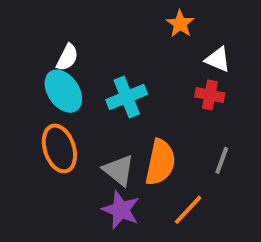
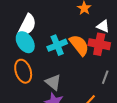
white semicircle: (67, 57) -> (27, 25), size x1.6
red cross: (210, 95) -> (99, 44), size x1.5
orange semicircle: (160, 162) -> (79, 45), moved, turned -50

